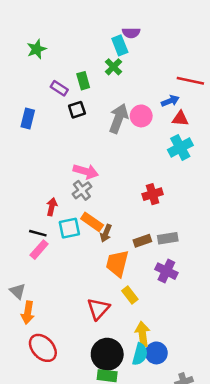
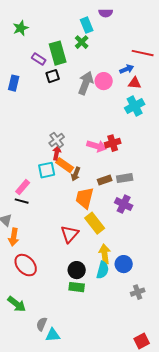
purple semicircle: (131, 33) -> (106, 13), moved
green rectangle: (83, 81) -> (58, 53), size x1.6
pink arrow: (86, 171) -> (97, 146), moved
red arrow: (52, 207) -> (57, 153), moved
black line: (38, 233) -> (22, 201), moved
yellow rectangle: (130, 295) -> (95, 223), size x1.5
blue circle: (156, 353) -> (124, 264), moved
black circle: (107, 354) -> (77, 270), size x0.7

